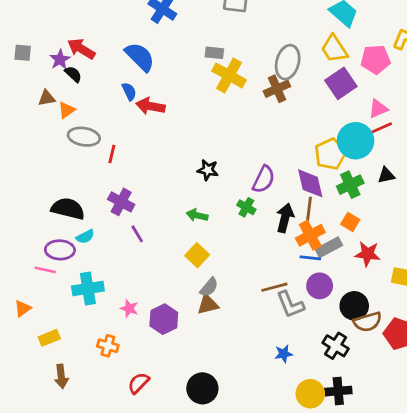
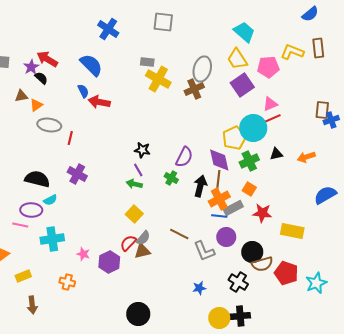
purple line: (137, 234) -> (138, 170), moved
brown line: (274, 287) -> (179, 234), moved, turned 42
red semicircle: (138, 383) -> (128, 243), moved

